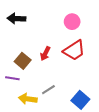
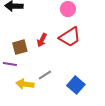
brown square: (23, 61) -> (20, 47), turned 35

